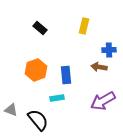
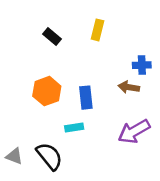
yellow rectangle: (84, 26) -> (98, 30), moved
gray triangle: (11, 110) -> (14, 156), moved

